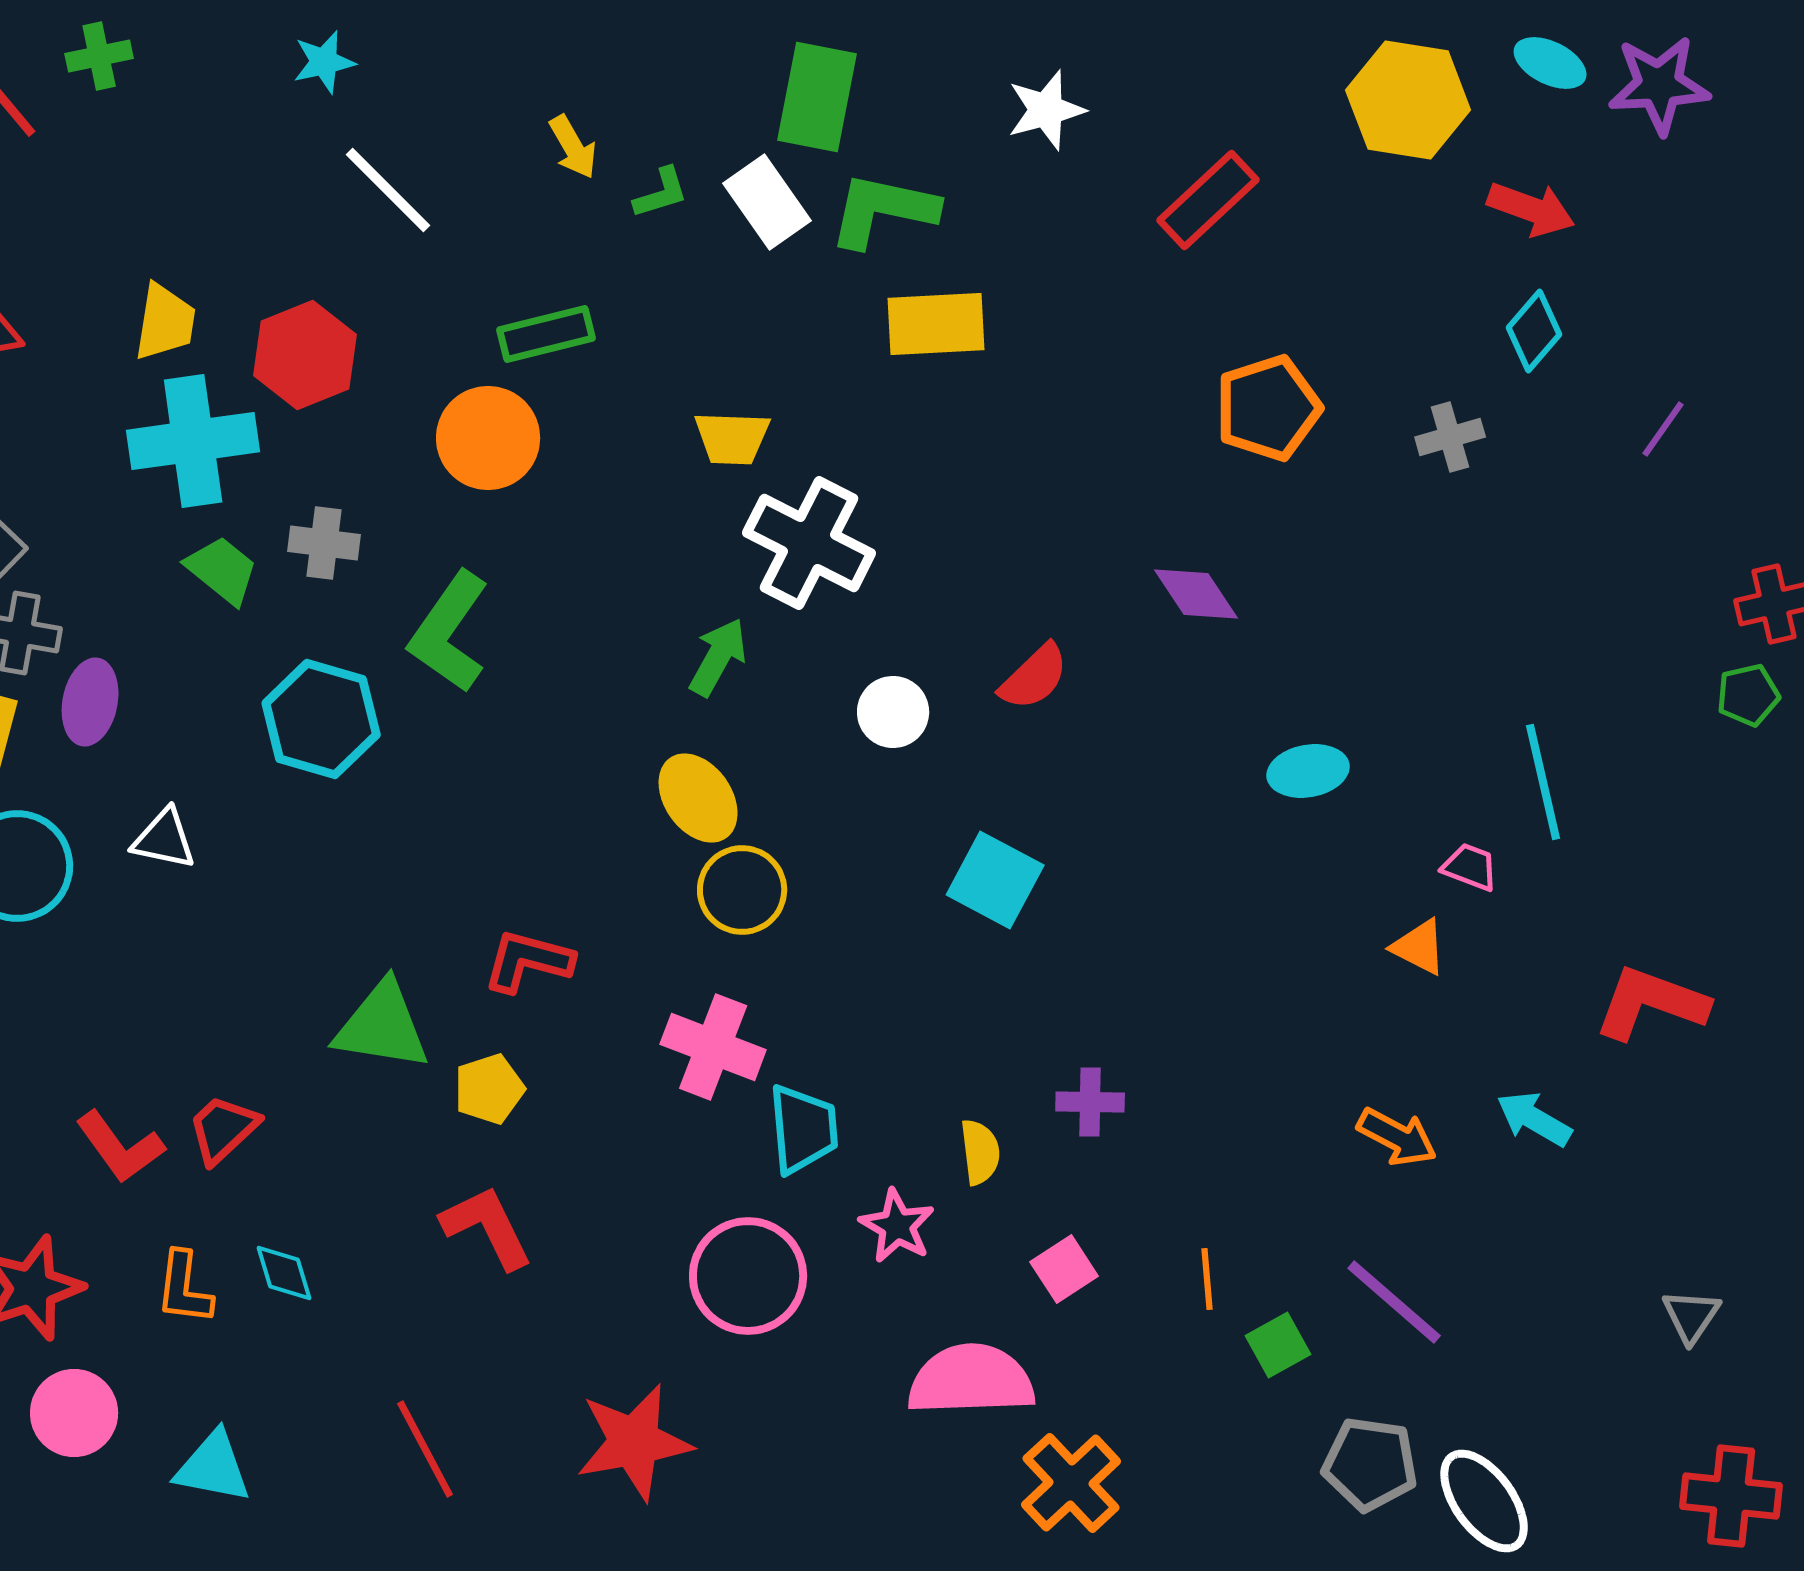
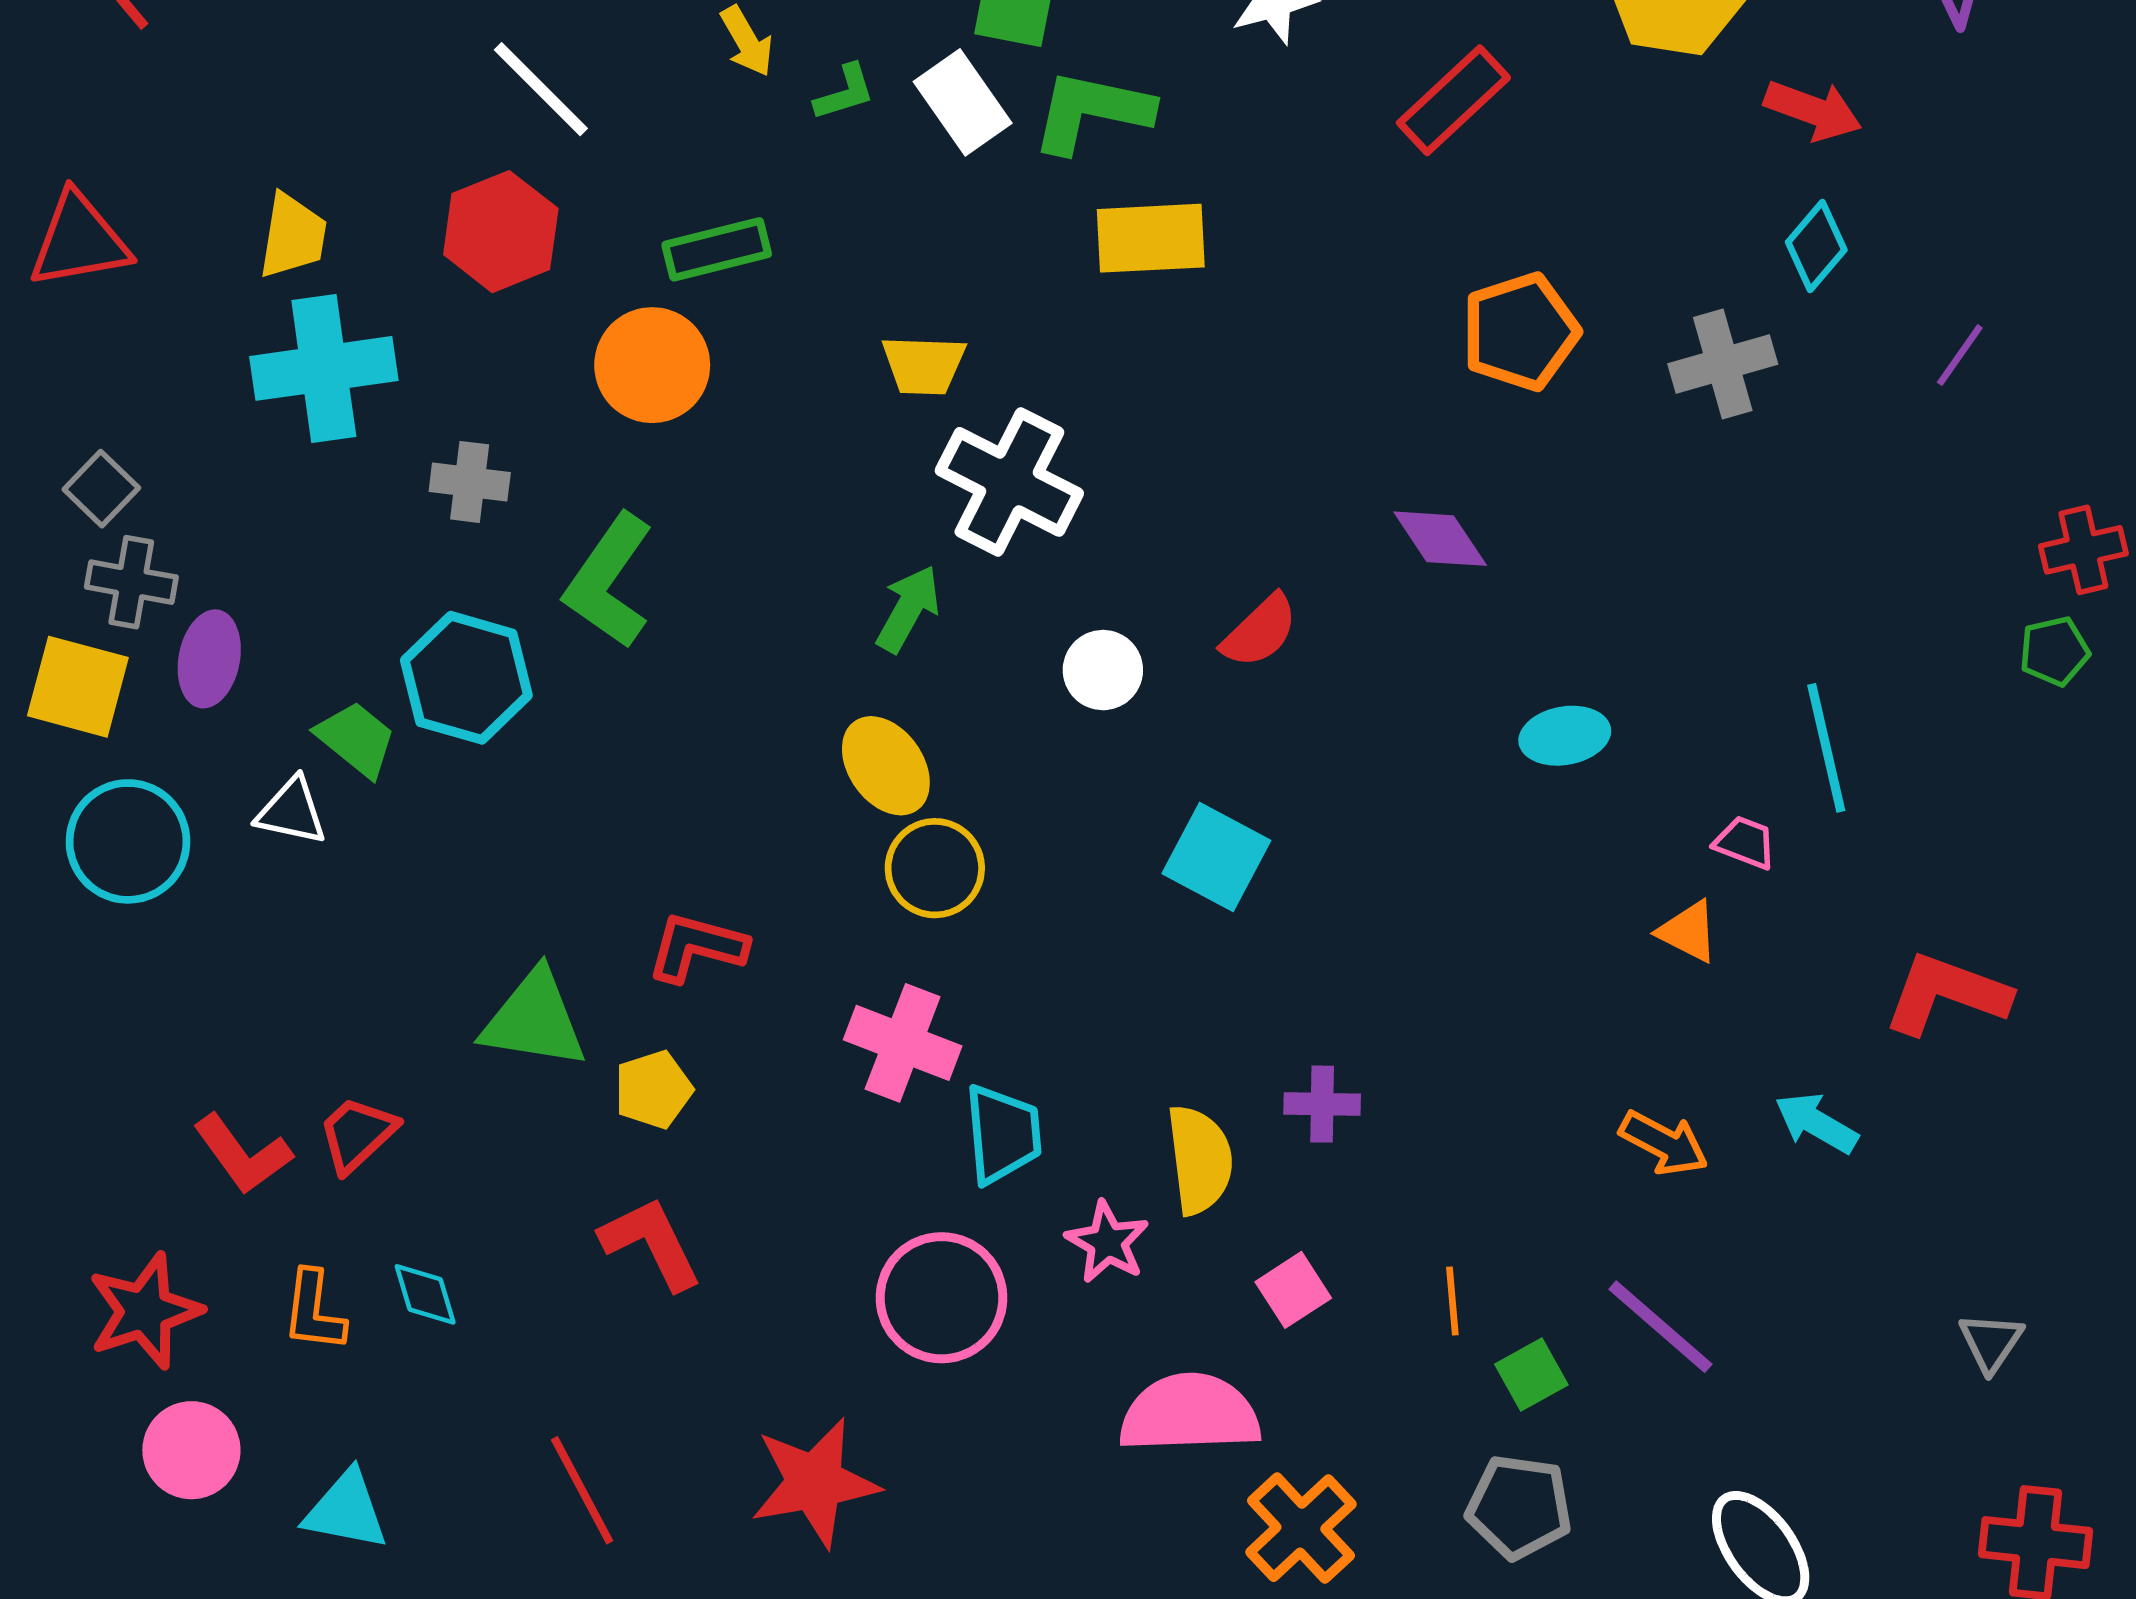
red hexagon: (305, 355) -> (501, 232), moved
gray cross: (1450, 437) -> (1723, 364), size x1.4
green trapezoid: (222, 570) -> (356, 739), moved
yellow semicircle: (980, 1152) -> (1200, 1160), size x1.5
gray pentagon: (1370, 1464) -> (1519, 1507), moved

